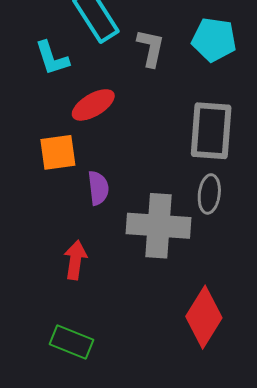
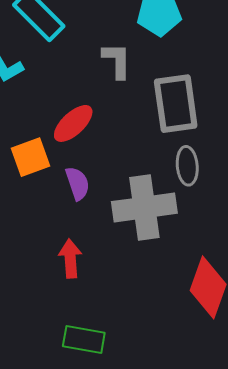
gray L-shape: (151, 48) -> (117, 61), moved
red ellipse: (93, 105) -> (73, 123), moved

